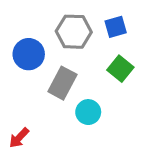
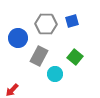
green square: (120, 69) -> (75, 57), moved

